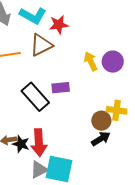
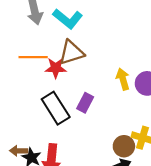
red star: (59, 25) -> (56, 68), moved
purple rectangle: (61, 88) -> (85, 103), turned -66

